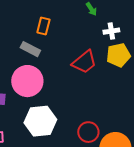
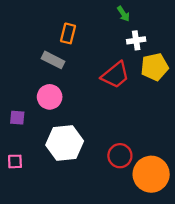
white cross: (111, 31) -> (136, 40), moved
pink circle: (27, 81) -> (50, 97), size x0.7

